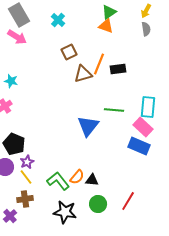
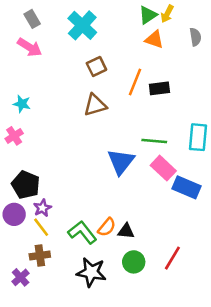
yellow arrow: (146, 11) -> (167, 14), moved
gray rectangle: (19, 15) -> (32, 19), size x0.6
cyan cross: (58, 20) -> (82, 25), size x1.6
orange triangle: (106, 26) -> (154, 40), moved
brown triangle: (83, 74) -> (95, 105), moved
pink rectangle: (143, 127) -> (163, 168), moved

